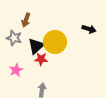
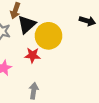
black triangle: (36, 46) -> (27, 24), moved

